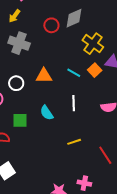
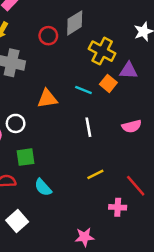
white circle: (16, 83) -> (16, 123), moved
cyan semicircle: (47, 113) -> (43, 187), moved
pink cross: (84, 183) -> (118, 207), moved

